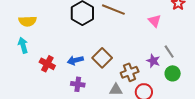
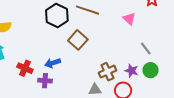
brown square: (102, 58) -> (78, 40), moved
purple star: (153, 61) -> (131, 71), moved
purple cross: (78, 84) -> (45, 81), moved

